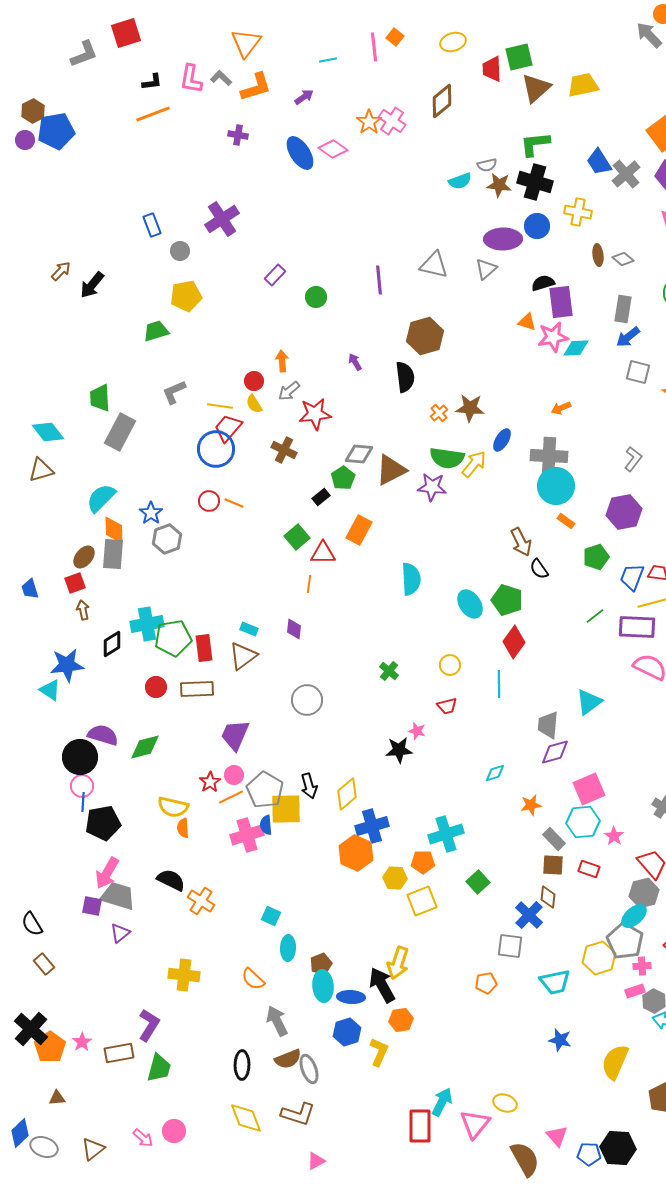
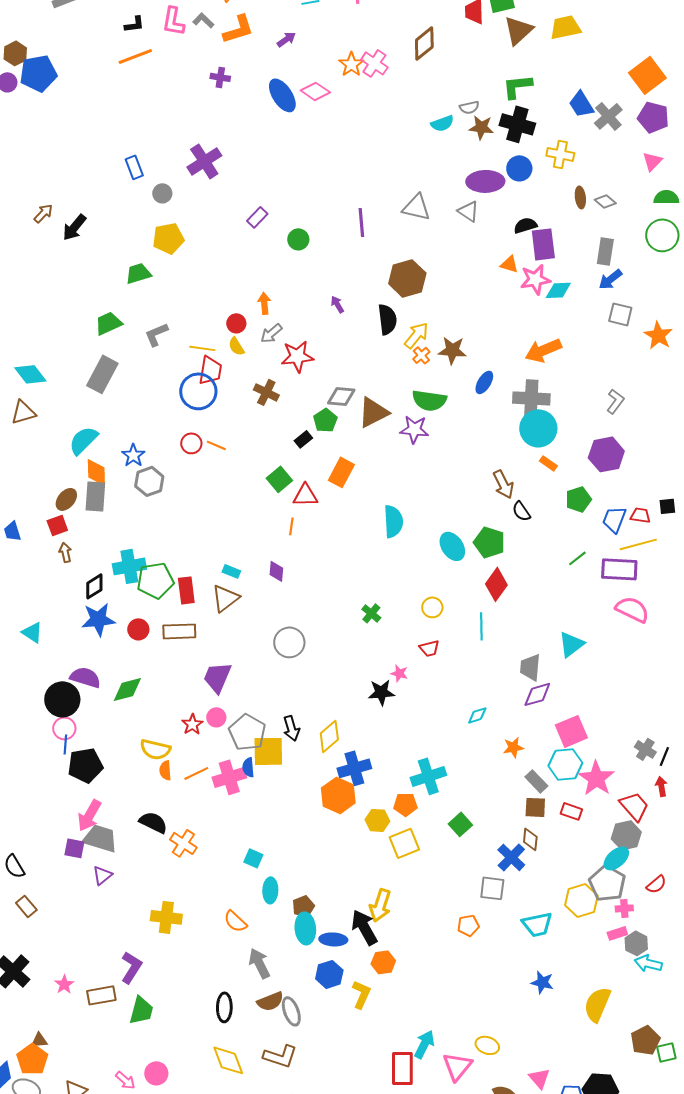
gray triangle: (486, 269) -> (468, 211), turned -45
green trapezoid: (100, 398) -> (108, 323), moved, turned 68
orange arrow: (561, 408) -> (543, 350), size x1.8
red trapezoid: (228, 428) -> (210, 370), turned 148
yellow arrow: (474, 464) -> (416, 335), moved
blue star: (67, 665) -> (98, 619), moved
orange line: (231, 797) -> (196, 773), moved
pink star: (614, 836) -> (596, 778), size x1.8
orange pentagon: (50, 1047) -> (32, 1059), moved

